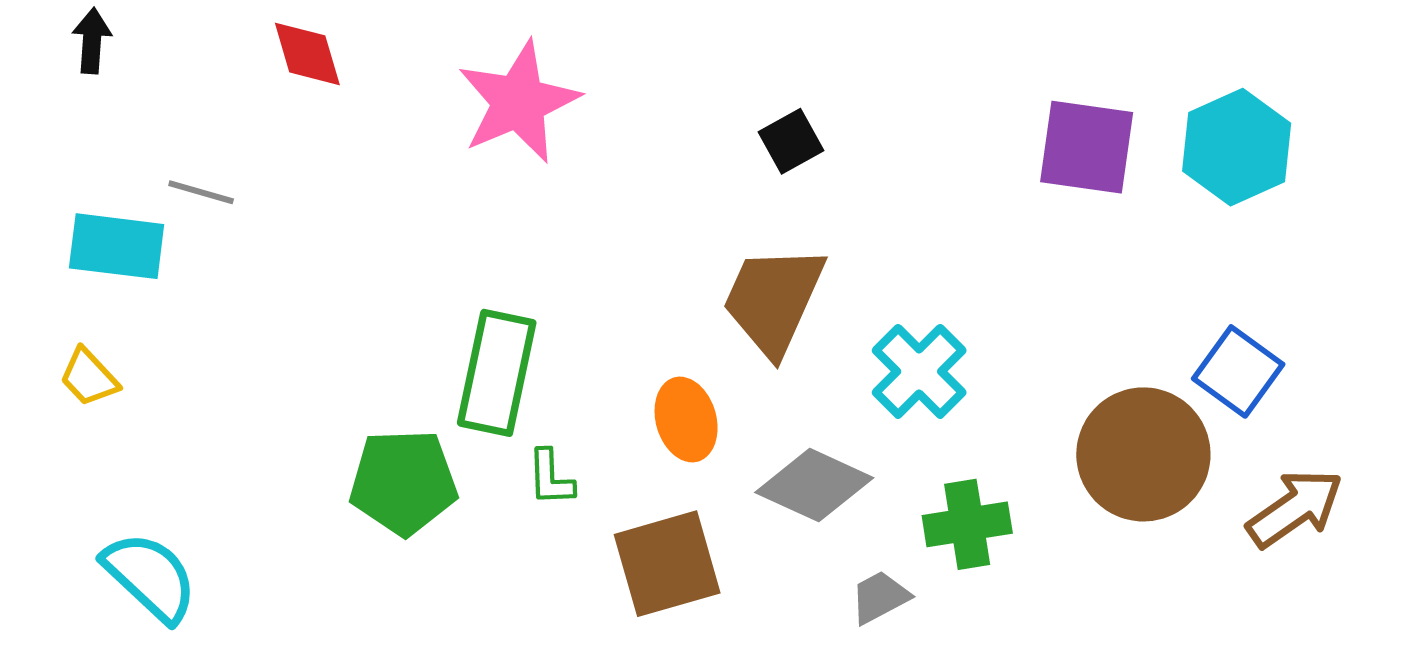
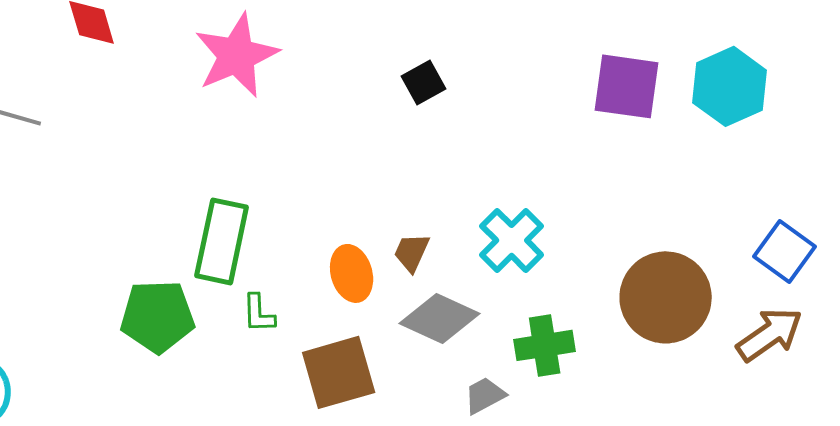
brown trapezoid: (773, 300) -> (412, 252), moved, size x0.5
blue square: (1238, 371) -> (785, 251), moved

